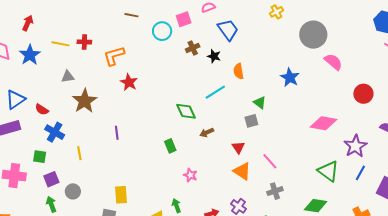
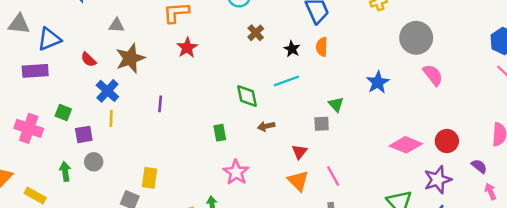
brown cross: (193, 48) -> (256, 33), moved, turned -32
black star: (214, 56) -> (292, 49), moved
orange semicircle: (239, 71) -> (322, 47), moved
red circle: (363, 94) -> (447, 141), moved
red semicircle: (42, 110) -> (89, 59), moved
blue cross: (55, 132) -> (107, 91), moved
pink star: (190, 175) -> (236, 172), size x1.5
purple square: (51, 179) -> (84, 134), moved

